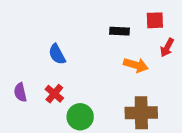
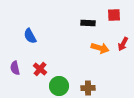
red arrow: (167, 47) -> (123, 44), moved
blue semicircle: (57, 54) -> (30, 36), moved
brown cross: (141, 113) -> (88, 88), moved, size x0.6

